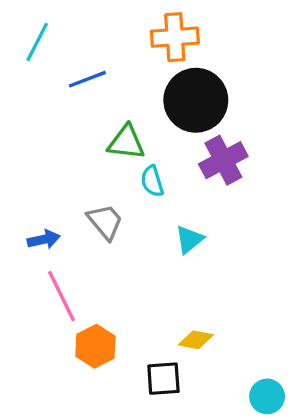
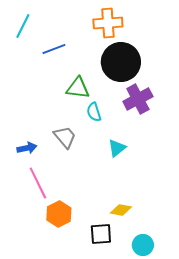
cyan circle: (267, 396) -> (143, 245), moved

